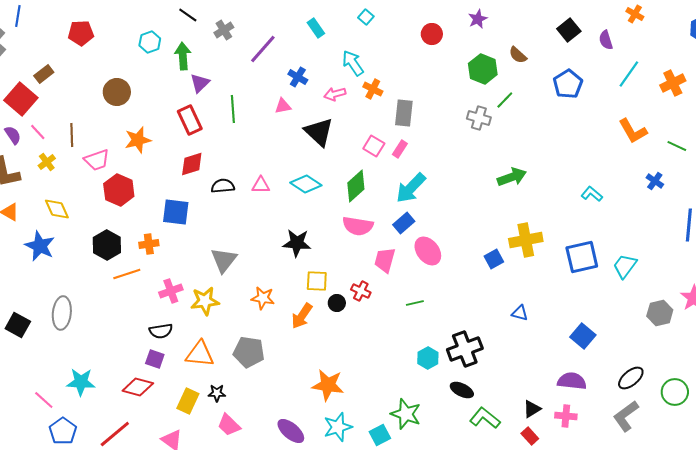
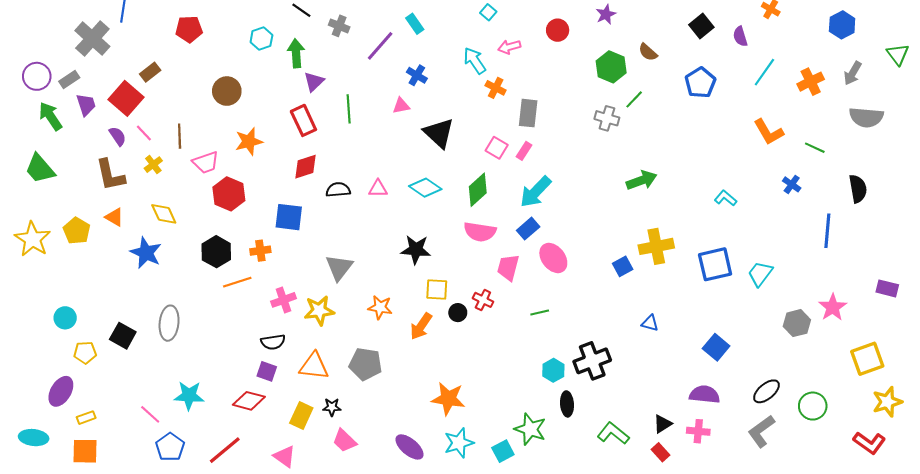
cyan rectangle: (316, 28) -> (415, 24), moved
gray cross: (224, 30) -> (339, 26), turned -36
pink arrow: (335, 94) -> (509, 47), moved
black ellipse: (462, 390) -> (567, 404), moved, turned 60

